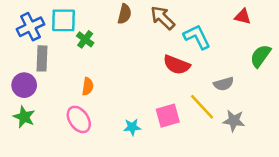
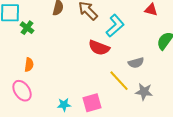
cyan L-shape: (197, 37) -> (115, 26), turned 75
pink square: (168, 116) -> (92, 103), moved
cyan star: (132, 127) -> (64, 105), moved

